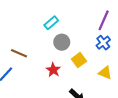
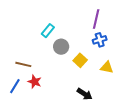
blue cross: (103, 43) -> (100, 40), turned 32
red star: (53, 70) -> (35, 82), moved

